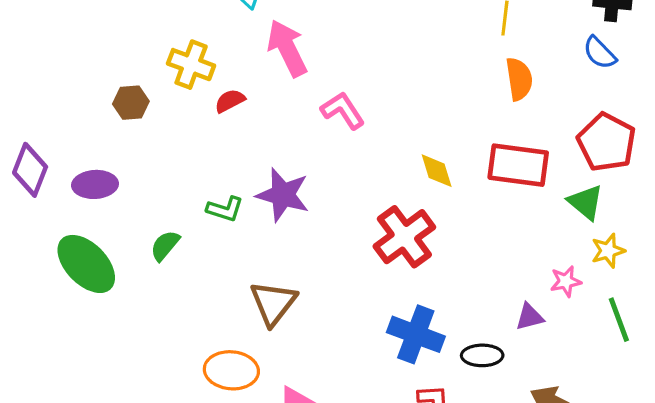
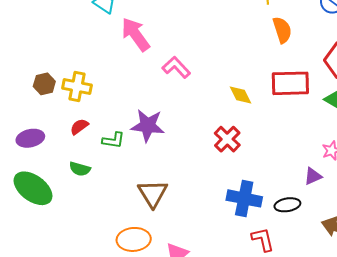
yellow cross: (191, 65) -> (77, 87), moved
red semicircle: (230, 101) -> (79, 127), moved
red cross: (404, 237) -> (227, 139), size x0.7
green semicircle: (165, 246) -> (80, 169), turned -105

